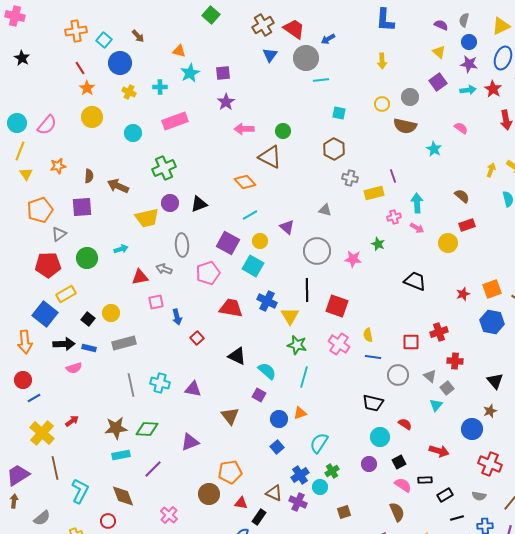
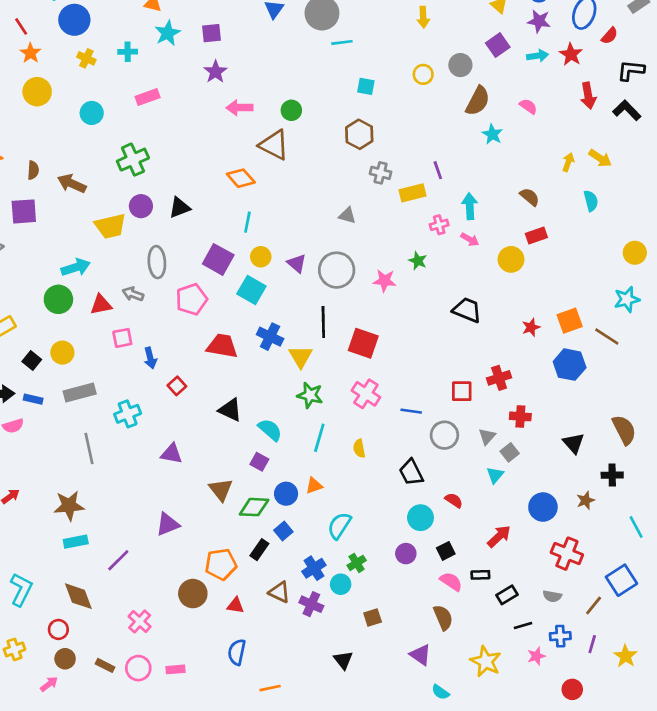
pink rectangle: (175, 121) -> (148, 97), size x0.7
brown semicircle: (405, 126) -> (478, 101), moved, turned -75
cyan line: (250, 215) -> (247, 222), turned -49
purple triangle: (287, 227) -> (297, 263), moved
cyan arrow: (121, 249) -> (76, 267), size x1.5
green circle: (87, 258) -> (58, 299), moved
yellow semicircle: (368, 335) -> (359, 448), moved
gray triangle: (430, 376) -> (487, 436), turned 32
cyan cross: (160, 383) -> (128, 414), moved, turned -36
black trapezoid: (373, 403) -> (411, 472), turned 50
brown star: (490, 411) -> (586, 500), moved
green diamond: (147, 429) -> (254, 507), moved
red arrow: (439, 451) -> (499, 536), turned -60
black rectangle: (259, 517) -> (259, 550), moved

